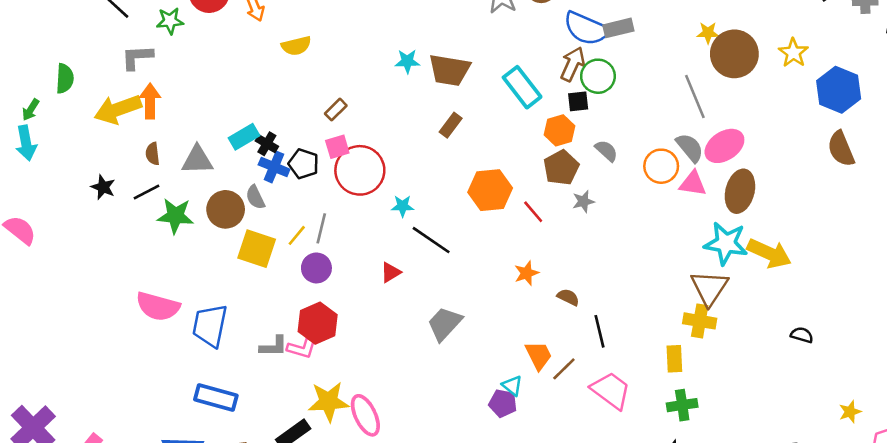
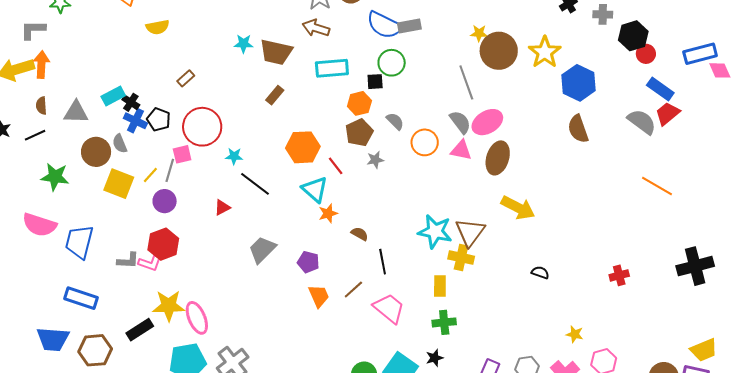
yellow star: (793, 53) -> (545, 52), size x1.4
brown arrow: (573, 64) -> (316, 28), moved, turned -100
cyan rectangle: (522, 87) -> (332, 68), turned -60
pink square: (337, 147) -> (182, 154), moved
orange circle: (661, 166) -> (425, 142), moved
green star: (175, 216) -> (55, 177), moved
cyan star: (726, 243) -> (435, 231), moved
orange trapezoid: (539, 355) -> (319, 296), moved
cyan triangle: (512, 386) -> (315, 189), moved, size x1.6
purple pentagon: (503, 403) -> (308, 262), moved
yellow star: (850, 412) -> (575, 334), turned 30

